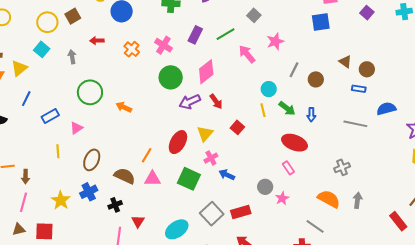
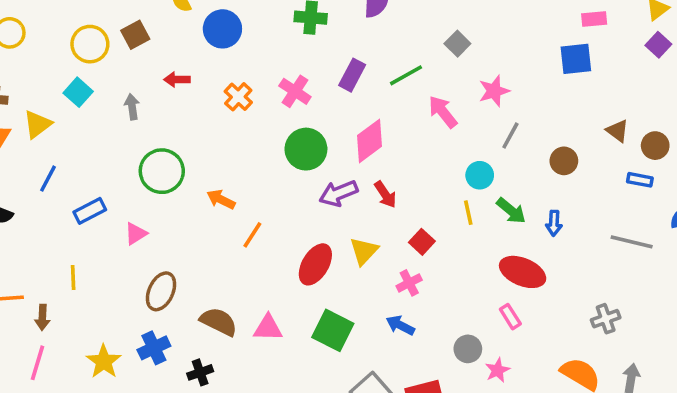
gray line: (294, 70) -> (510, 135), moved
yellow line: (58, 151) -> (73, 278), moved
orange line: (147, 155) -> (252, 235), moved
pink cross: (211, 158) -> (409, 283), moved

